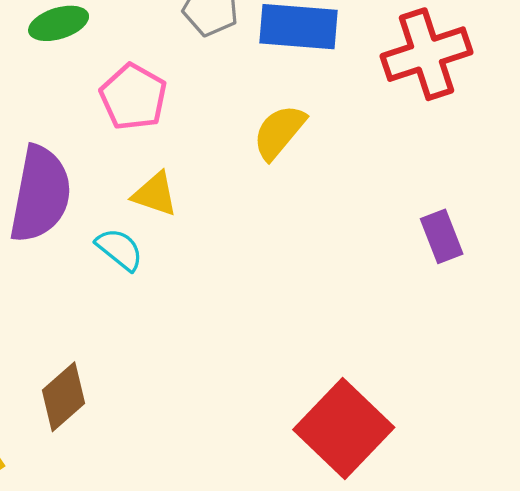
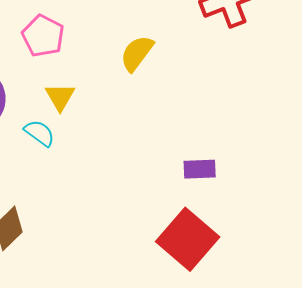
yellow triangle: (155, 194) -> (60, 97), turned 44
purple rectangle: (442, 236) -> (200, 169), moved, turned -68

